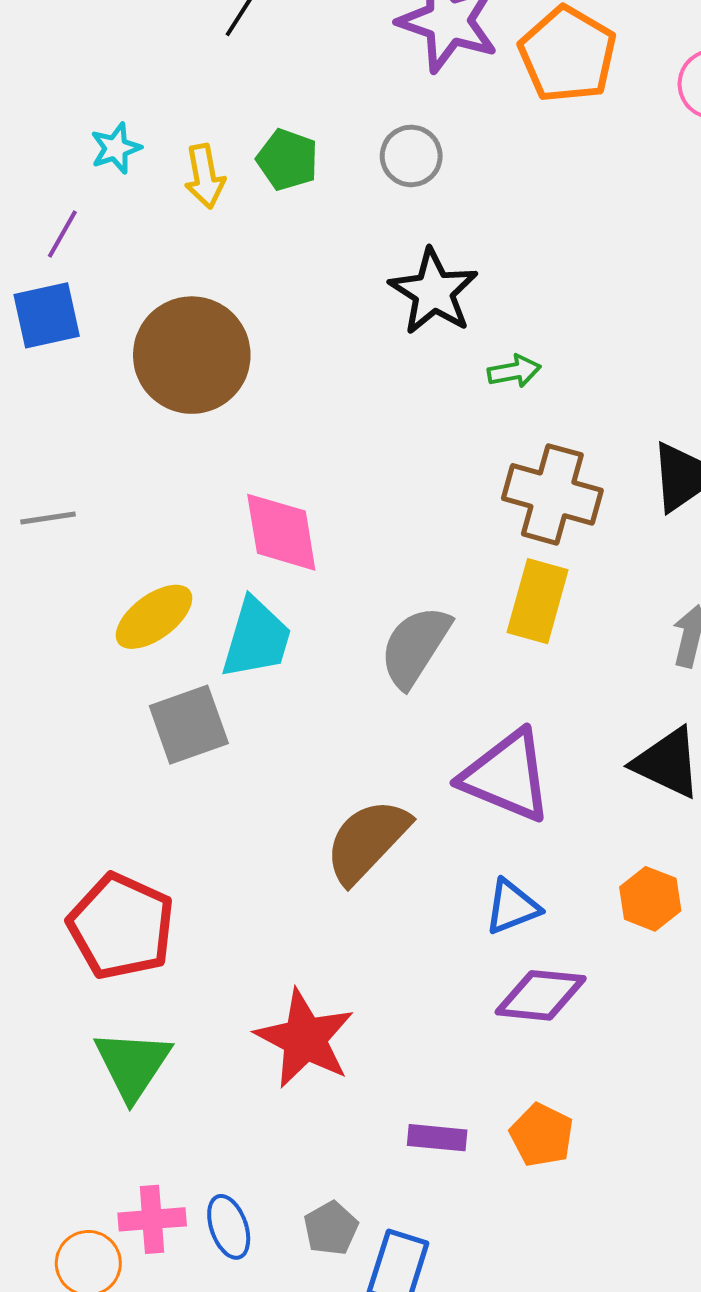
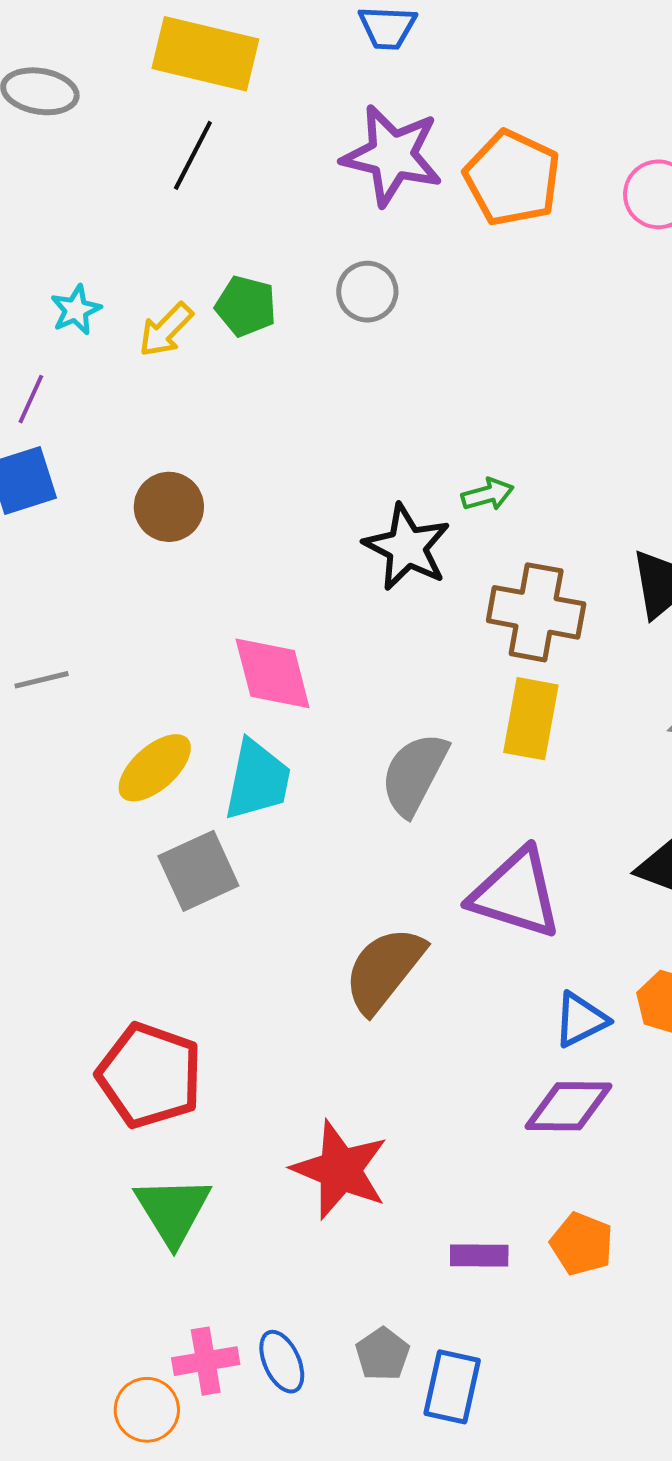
yellow arrow: (205, 176) -> (166, 330), turned 60
black star: (434, 292) -> (407, 547), moved
brown circle: (192, 355) -> (169, 507), size x0.6
blue triangle: (512, 907) -> (581, 1020), moved

